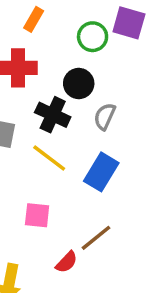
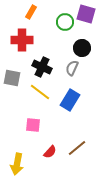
black circle: (79, 84) -> (82, 48), moved
brown line: (96, 238) -> (77, 148), moved

